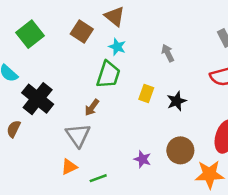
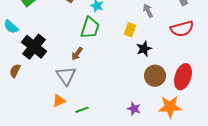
gray arrow: (168, 53) -> (148, 11), moved
yellow rectangle: (146, 94) -> (130, 30), moved
brown circle: (180, 150) -> (155, 76), moved
purple star: (142, 159) -> (134, 109), moved

